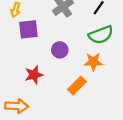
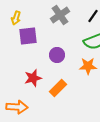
orange rectangle: (77, 86) -> (58, 88), moved

